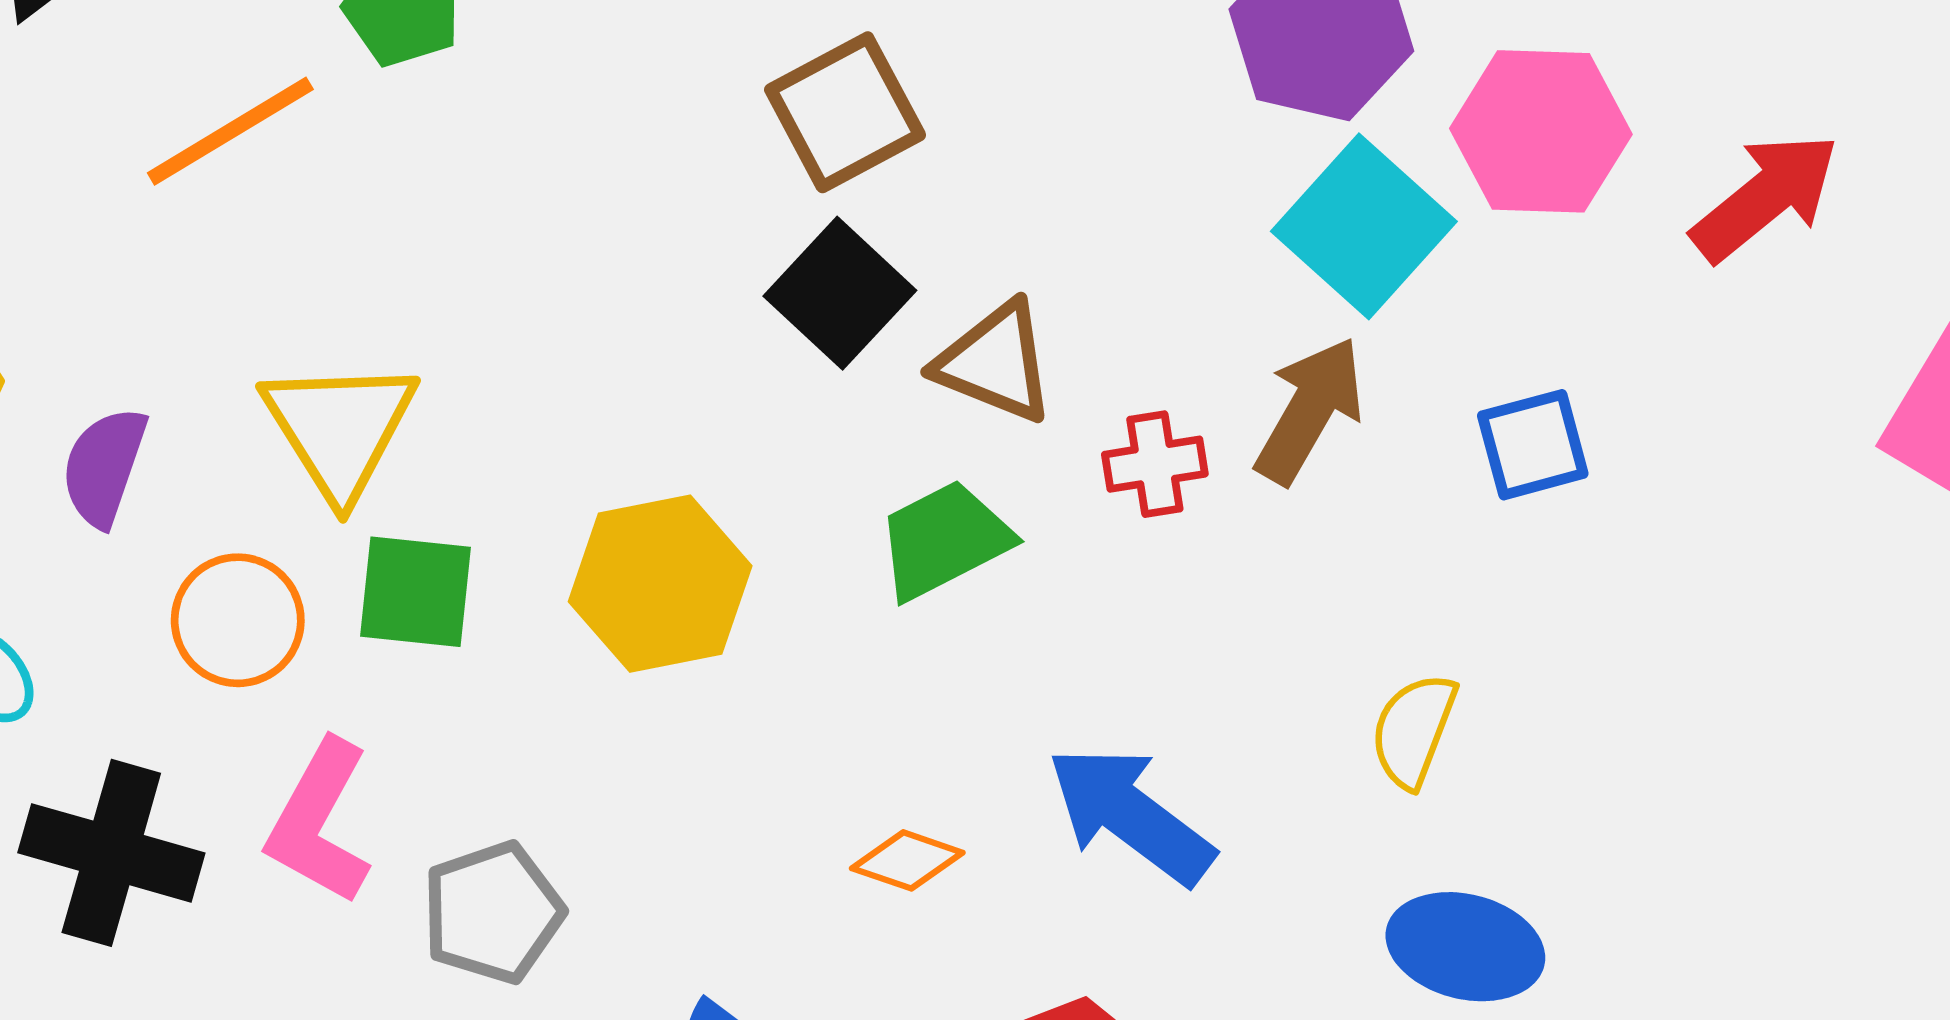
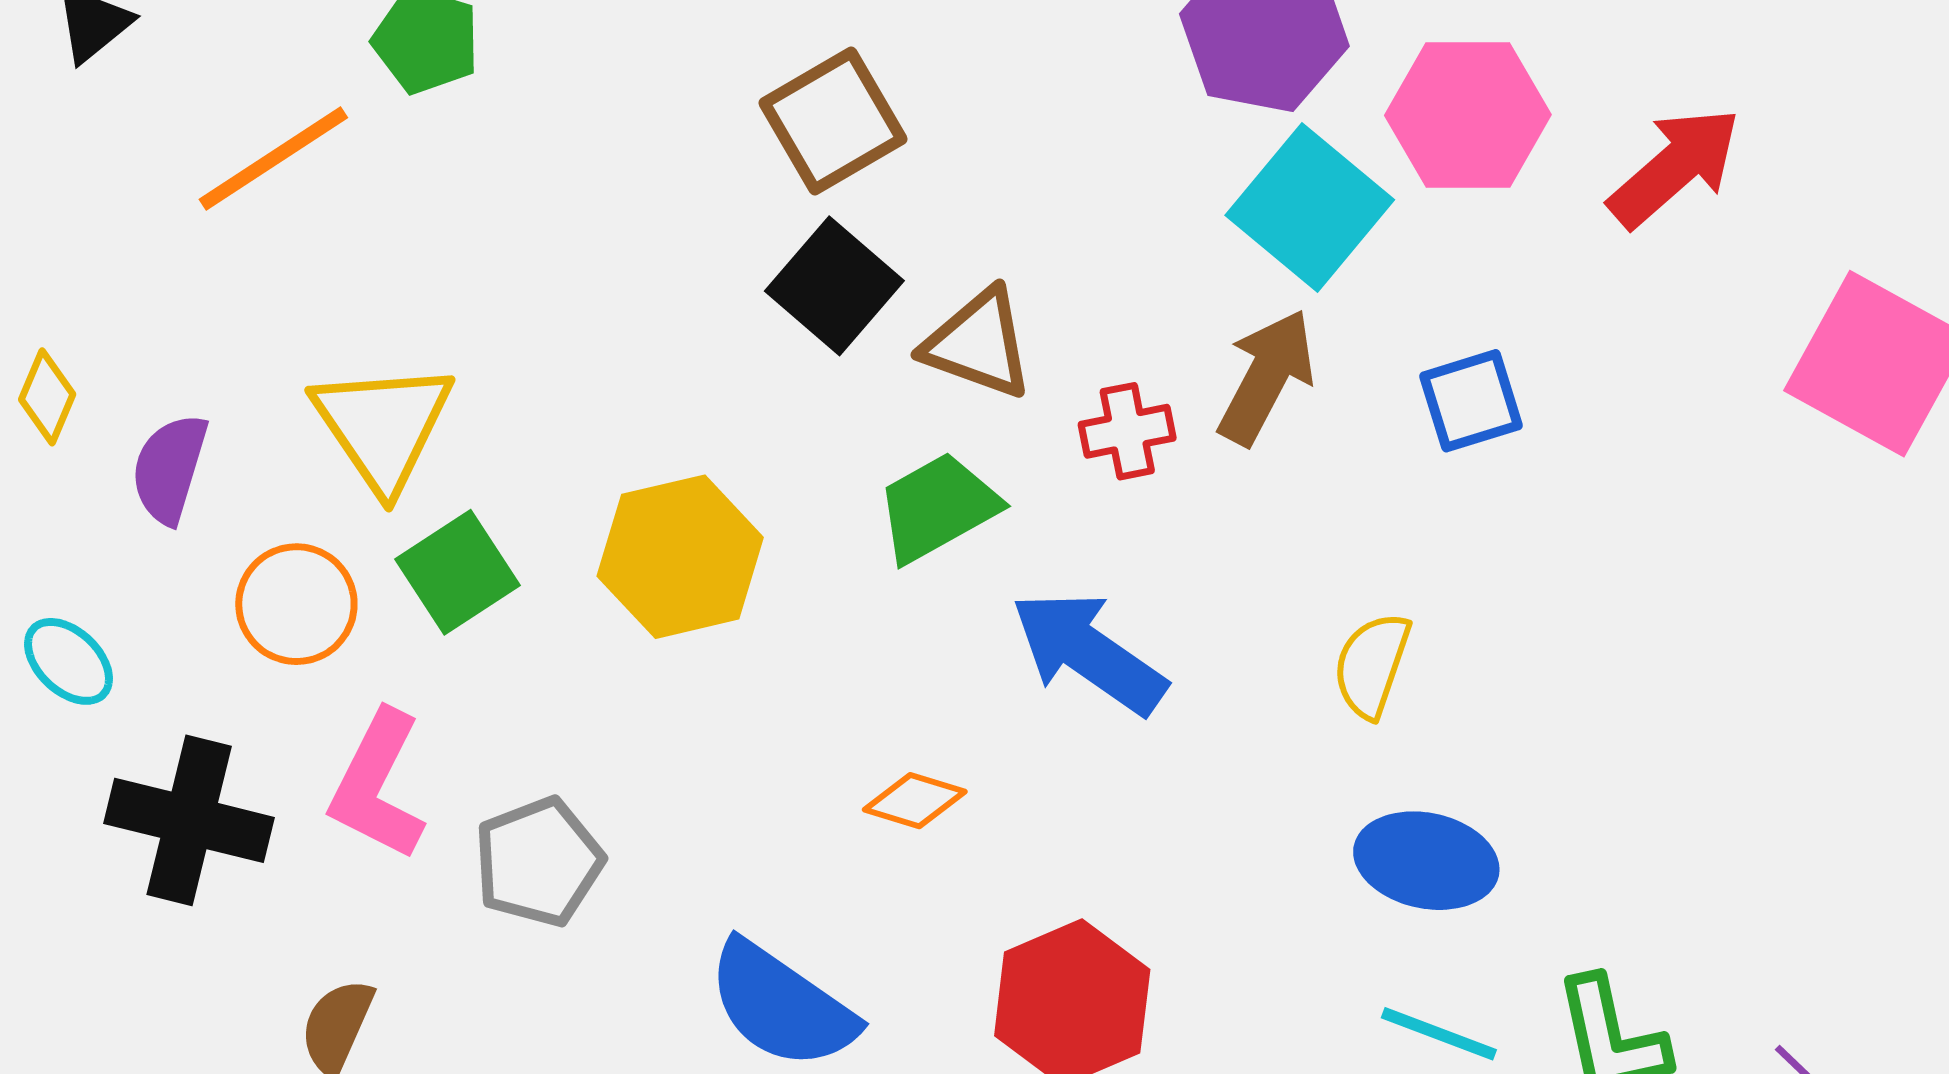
green square: (415, 592) -> (458, 572), turned -37
blue arrow: (1131, 815) -> (1089, 652), moved

